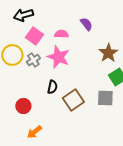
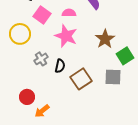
brown star: (108, 53) -> (105, 39), moved
gray cross: (33, 60) -> (41, 59), moved
red circle: (23, 106) -> (27, 97), moved

